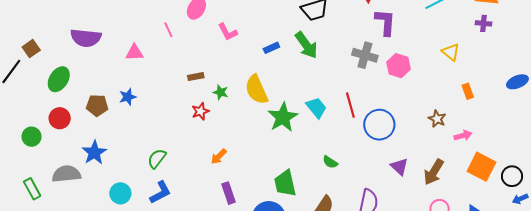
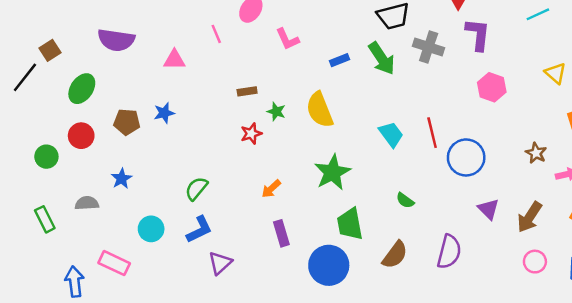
gray cross: (365, 55) -> (429, 47), moved
green star: (283, 117) -> (332, 172), moved
blue star: (94, 153) -> (121, 179), size x0.7
gray semicircle: (66, 174) -> (87, 203), size x0.7

